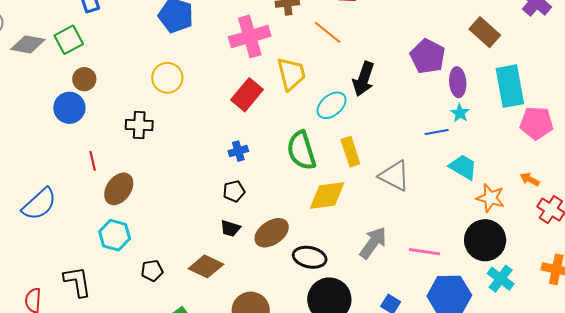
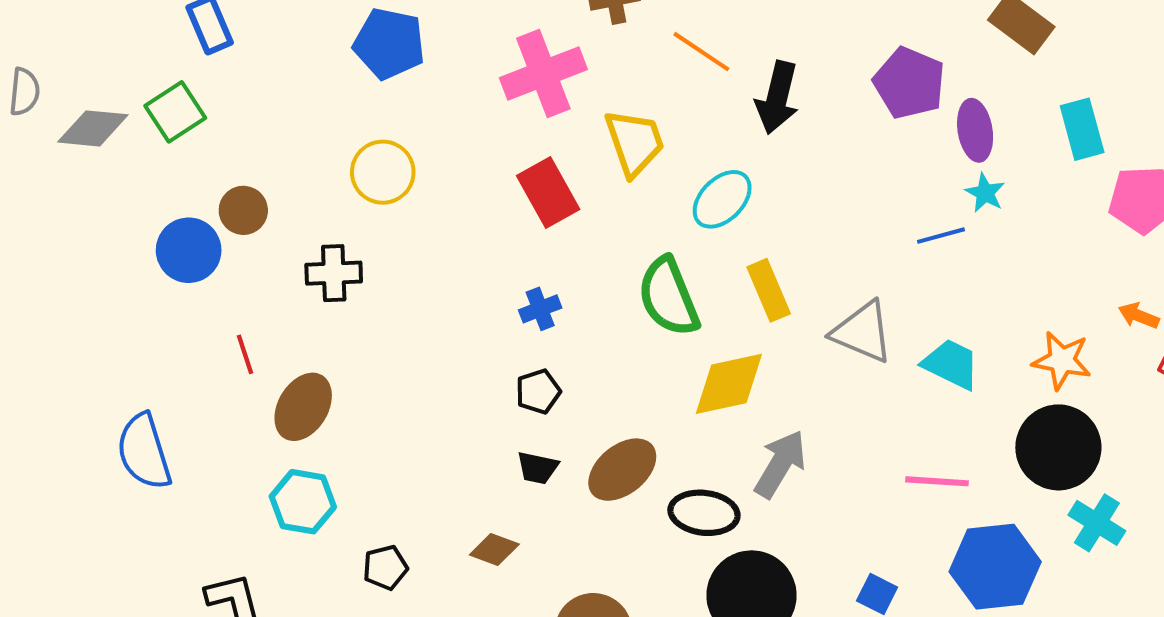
brown circle: (84, 79) -> (243, 210), moved
black arrow: (364, 79) -> (777, 98), moved
cyan rectangle: (510, 86) -> (1082, 129), size x0.7
red rectangle: (247, 95) -> (548, 192), turned -64
cyan trapezoid: (463, 167) -> (951, 364), moved
blue semicircle: (39, 204) -> (144, 452), turned 120
gray arrow: (373, 243) -> (780, 464), moved
brown diamond: (206, 266) -> (494, 550), size x0.7

